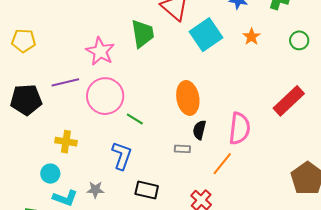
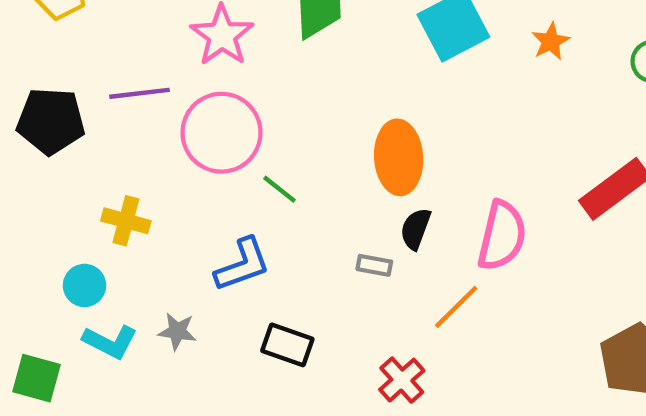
blue L-shape: (122, 156) -> (242, 265), turned 44

